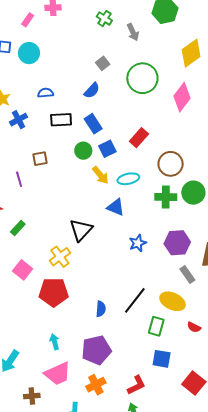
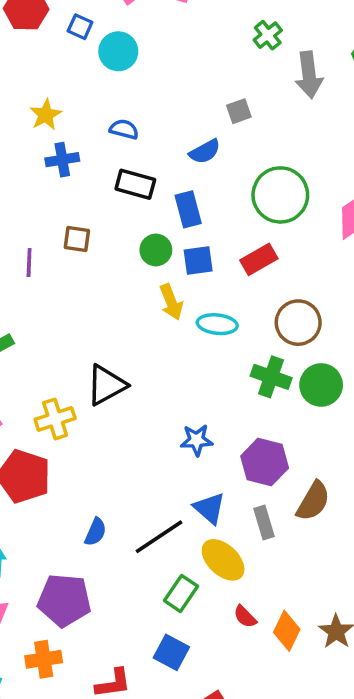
gray arrow: (133, 32) -> (309, 75), size x1.4
green circle: (142, 78) -> (280, 195), moved
blue triangle: (116, 207) -> (209, 508), moved

